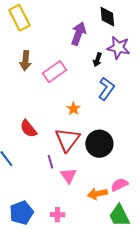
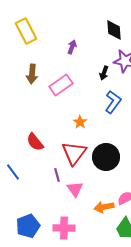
purple arrow: (78, 34) -> (72, 47), moved, size x0.6
pink cross: (57, 215) -> (64, 228), size x1.5

